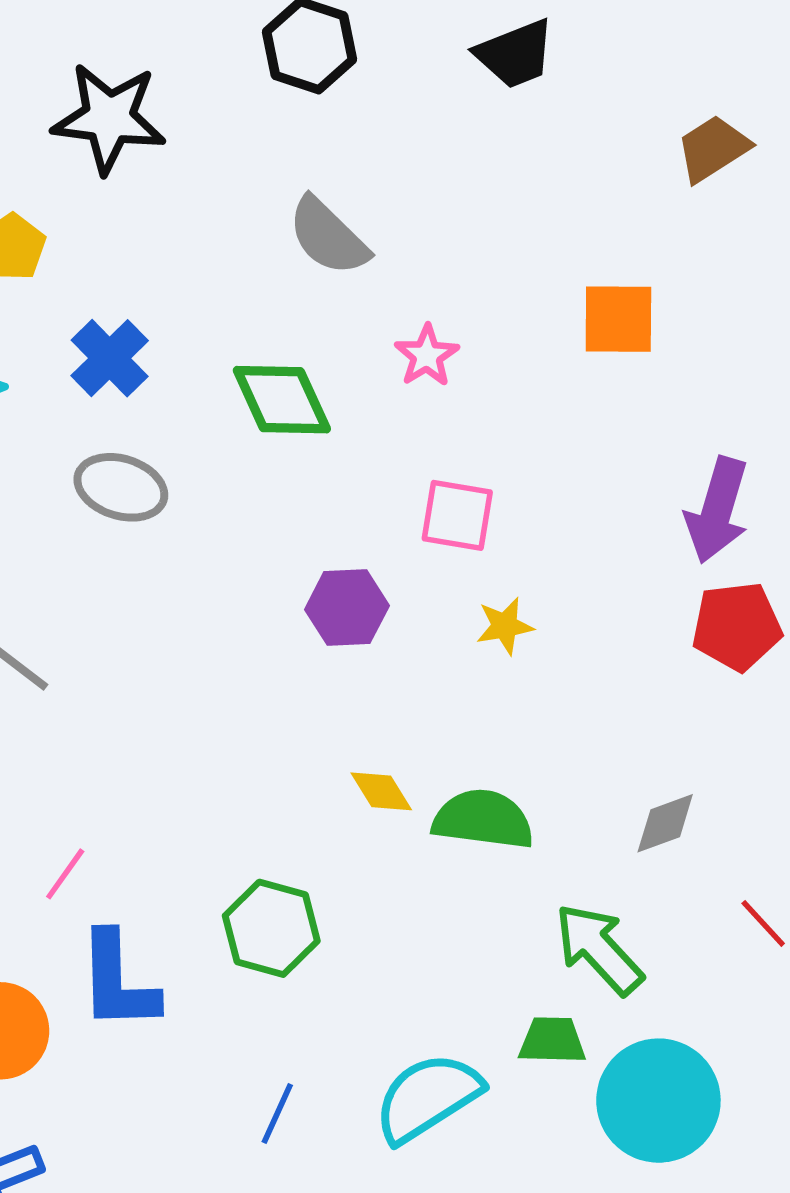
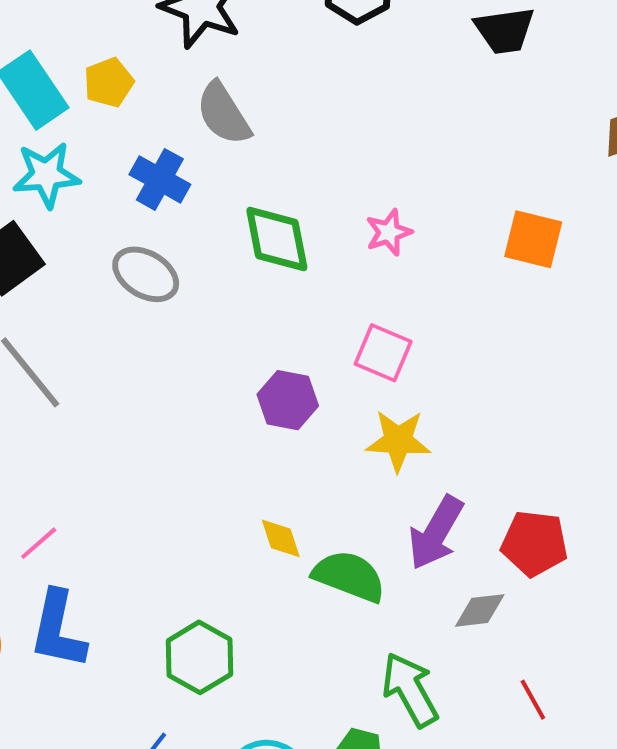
gray semicircle: (328, 236) -> (224, 114), moved
blue cross: (110, 358) -> (160, 179), turned -30
purple arrow: (717, 510) -> (436, 533), moved
yellow star: (505, 626) -> (398, 441), size x1.5
red pentagon: (737, 626) -> (534, 543), moved
green hexagon: (271, 928) -> (200, 657), moved

